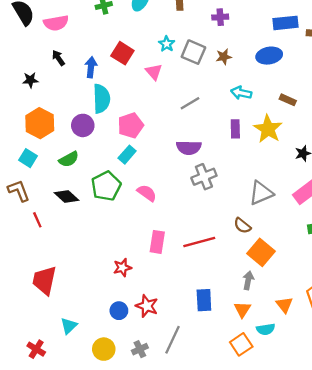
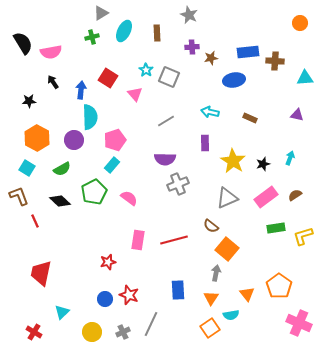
brown star: (224, 57) -> (211, 58), moved
yellow star: (268, 129) -> (233, 161), moved

